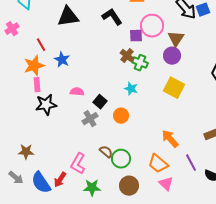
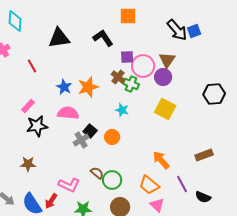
pink circle: (152, 26) -> (143, 66), moved
blue star: (62, 60) -> (64, 87), moved
orange star: (34, 66) -> (88, 87), moved
pink rectangle: (37, 85) -> (28, 106), turned 48
pink semicircle: (77, 92) -> (68, 113), size x1.5
black square: (100, 102) -> (90, 131), moved
brown star: (26, 152) -> (28, 164), moved
pink L-shape: (78, 164) -> (69, 185), turned -95

